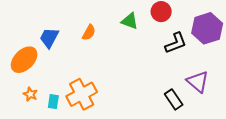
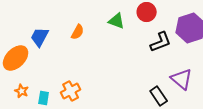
orange cross: (82, 94) -> (71, 91), size x0.7

